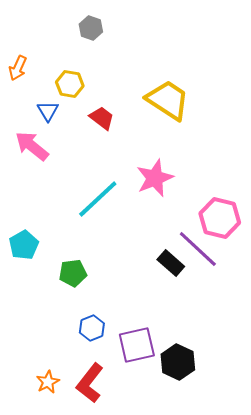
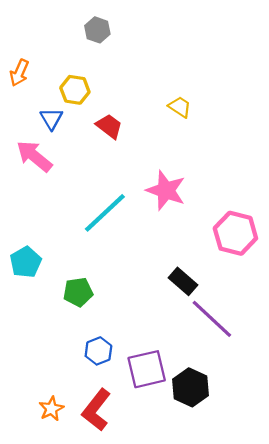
yellow trapezoid: (168, 100) -> (180, 107), size x0.5
pink star: (155, 178) -> (166, 190), turned -30
purple line: (198, 249) -> (212, 319), moved

